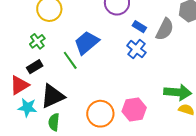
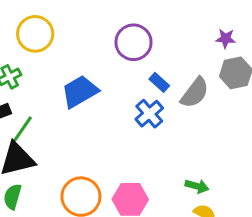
green line: (70, 60) -> (23, 129), moved, turned 60
green arrow: (178, 92) -> (197, 186), size x0.6

